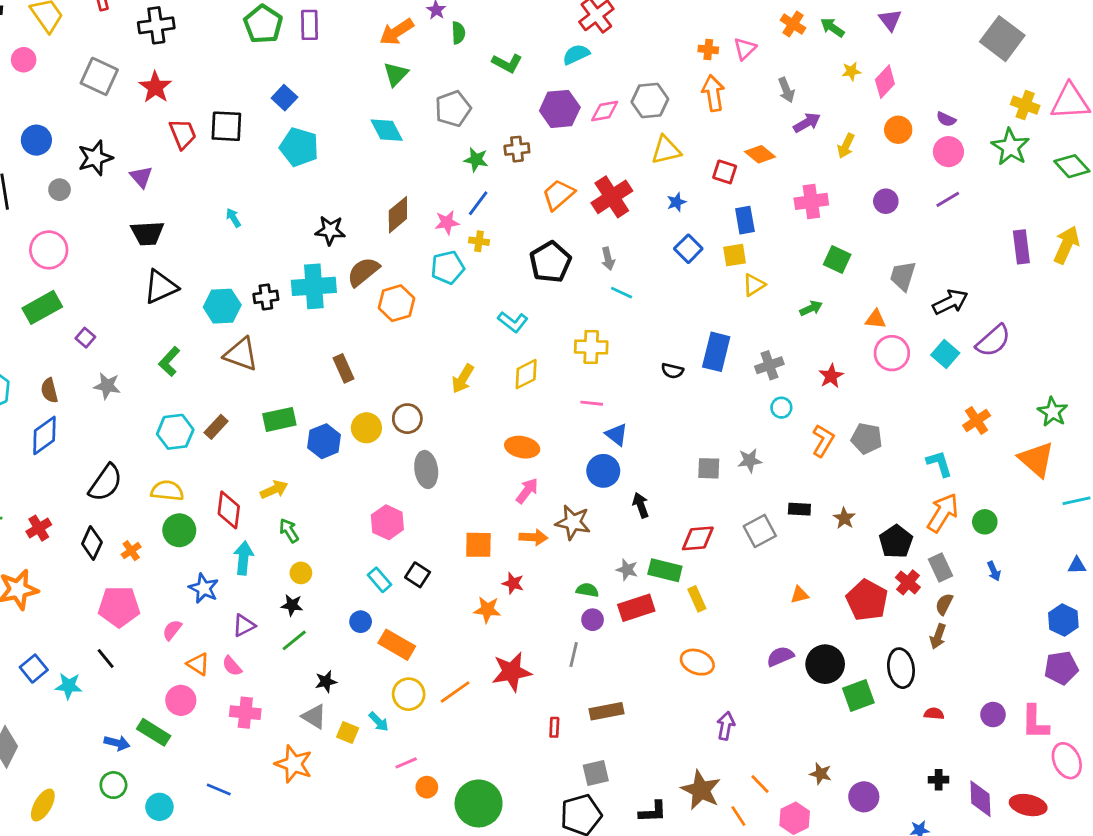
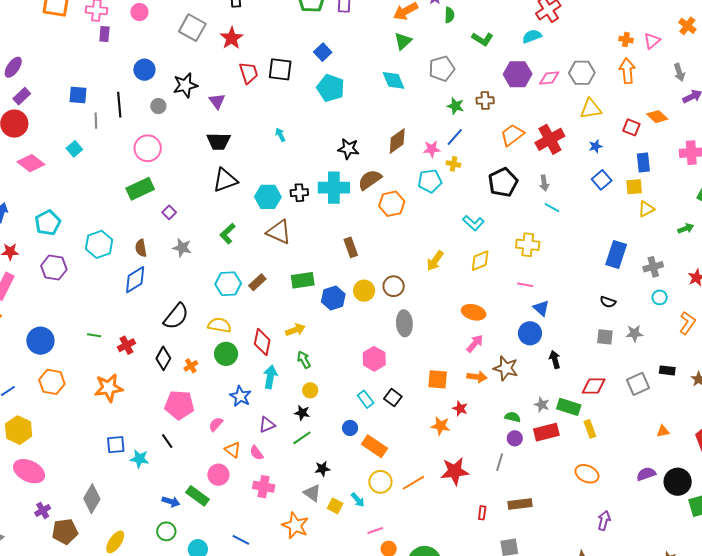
black semicircle: (672, 371) -> (608, 302), moved
blue square: (34, 669) -> (116, 445), turned 30

